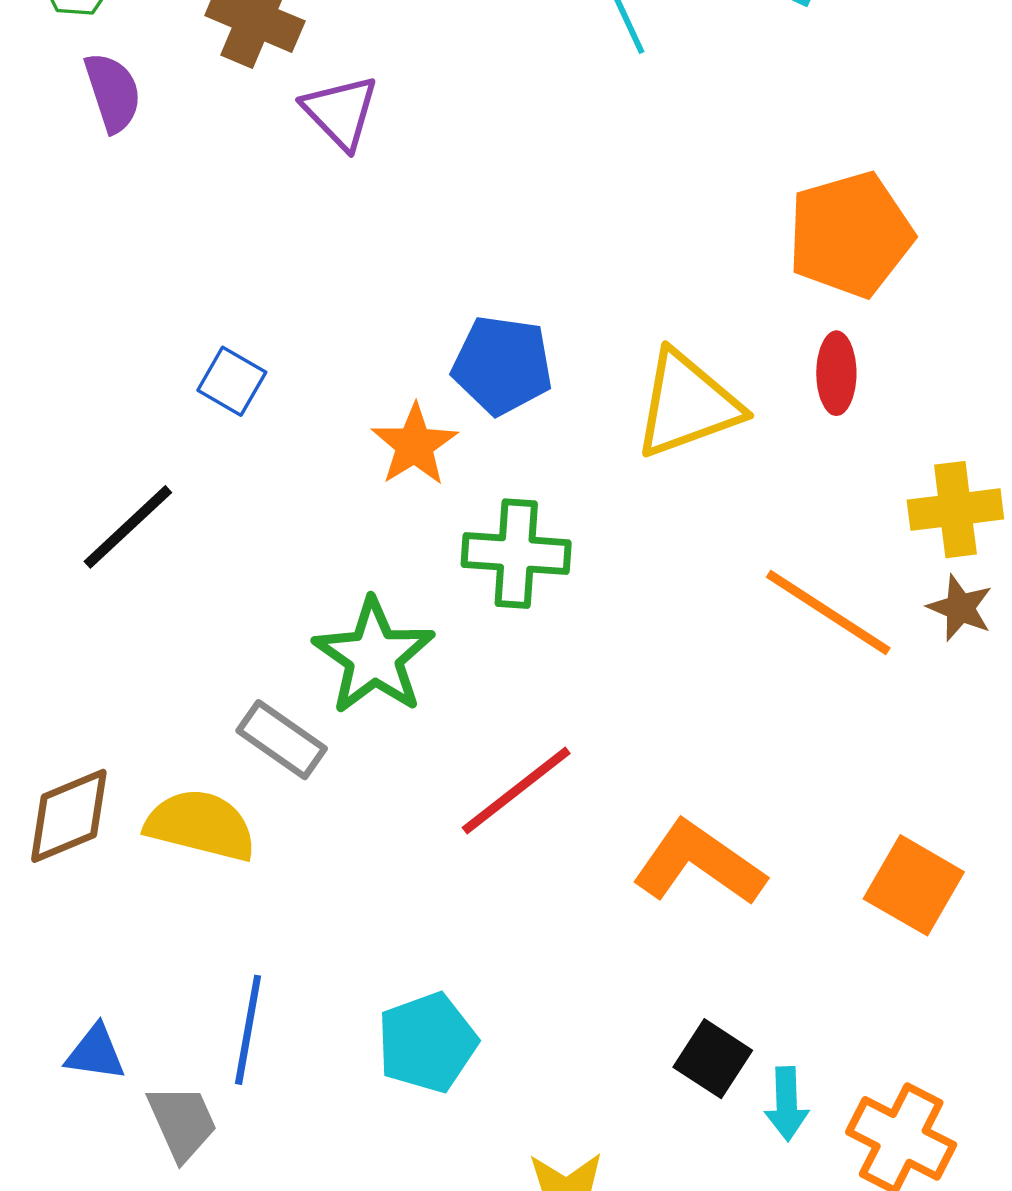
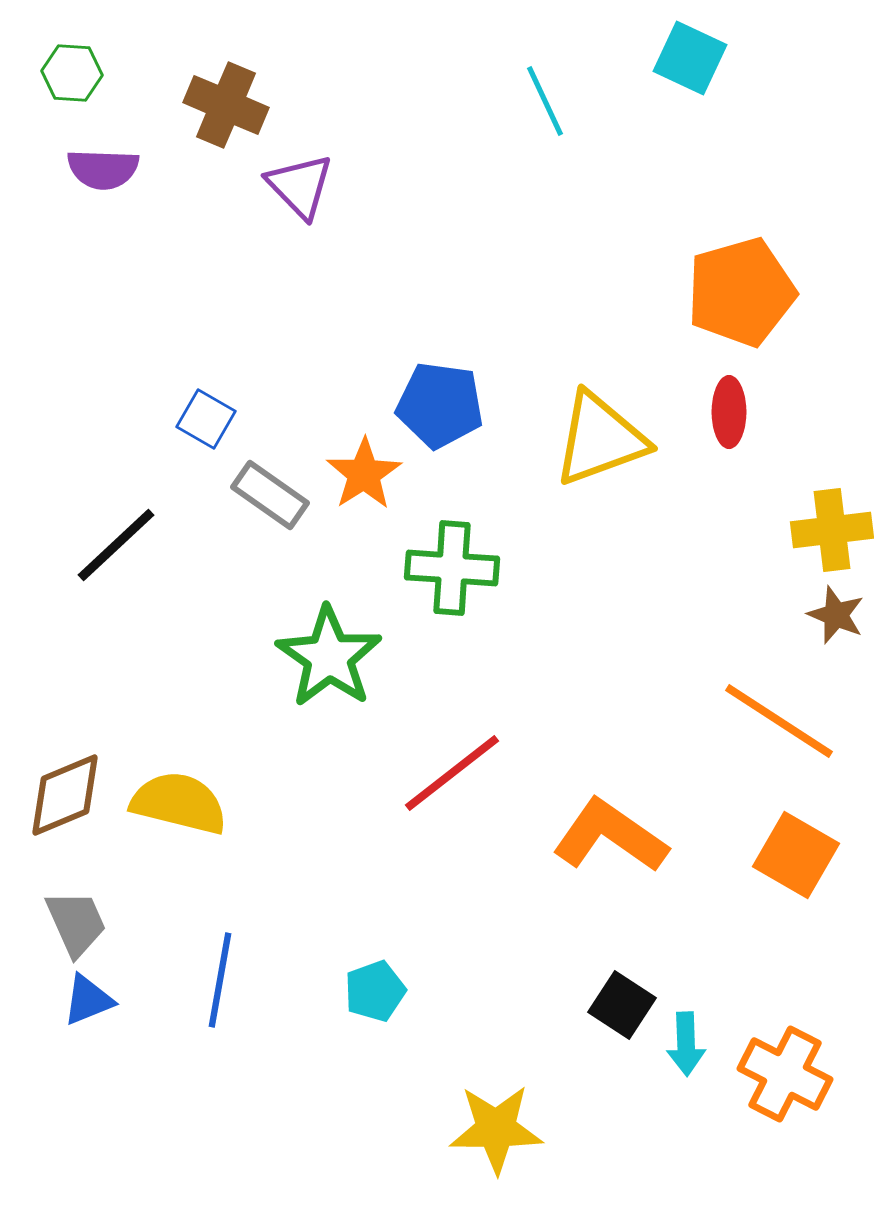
purple semicircle: (113, 92) -> (103, 169), turned 110
orange line: (828, 612) -> (779, 721), moved
gray rectangle: (282, 740) -> (270, 495), moved
cyan pentagon: (427, 1042) -> (375, 991), size x0.7
blue triangle: (95, 1053) -> (88, 1000), turned -30
gray trapezoid: (182, 1122) -> (76, 923), moved

